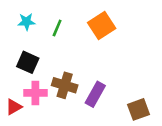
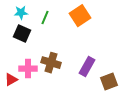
black square: (28, 62) -> (22, 34), moved
purple rectangle: (95, 94) -> (87, 67), moved

